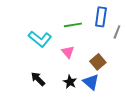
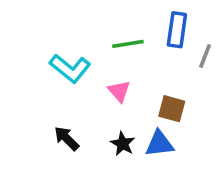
brown square: (98, 62) -> (172, 109), turned -35
blue triangle: (91, 82) -> (159, 144), turned -48

